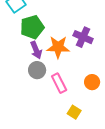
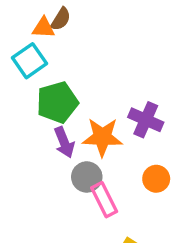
gray circle: (37, 70) -> (87, 177), moved
orange circle: (92, 82) -> (156, 179), moved

